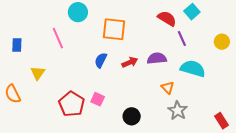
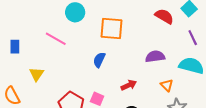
pink line: (58, 38) -> (56, 39), turned -35
purple line: (182, 39) -> (193, 38), moved
red arrow: (130, 62) -> (129, 85), moved

